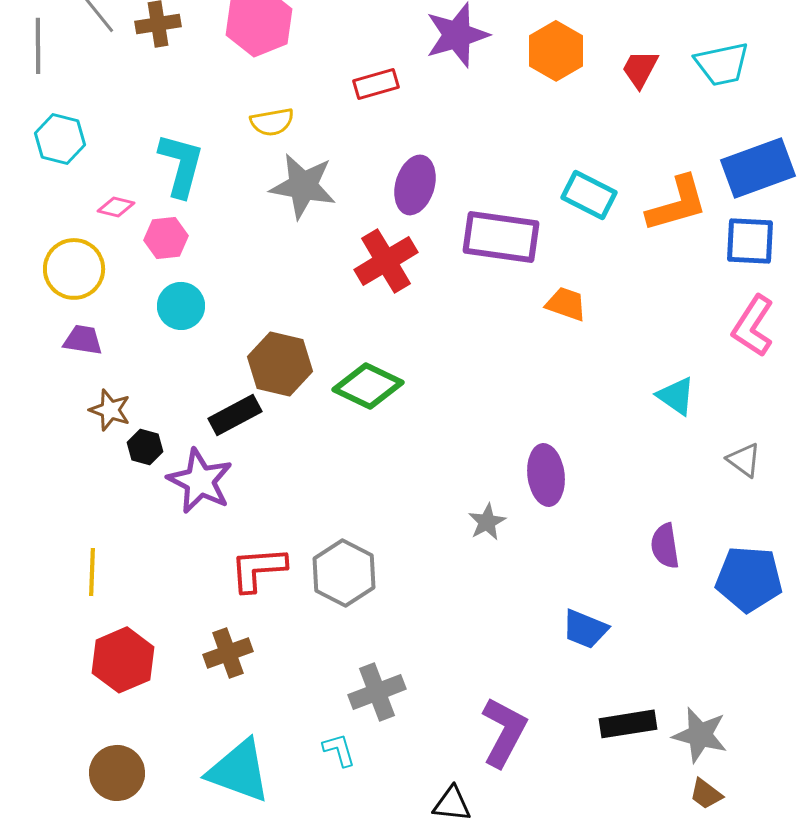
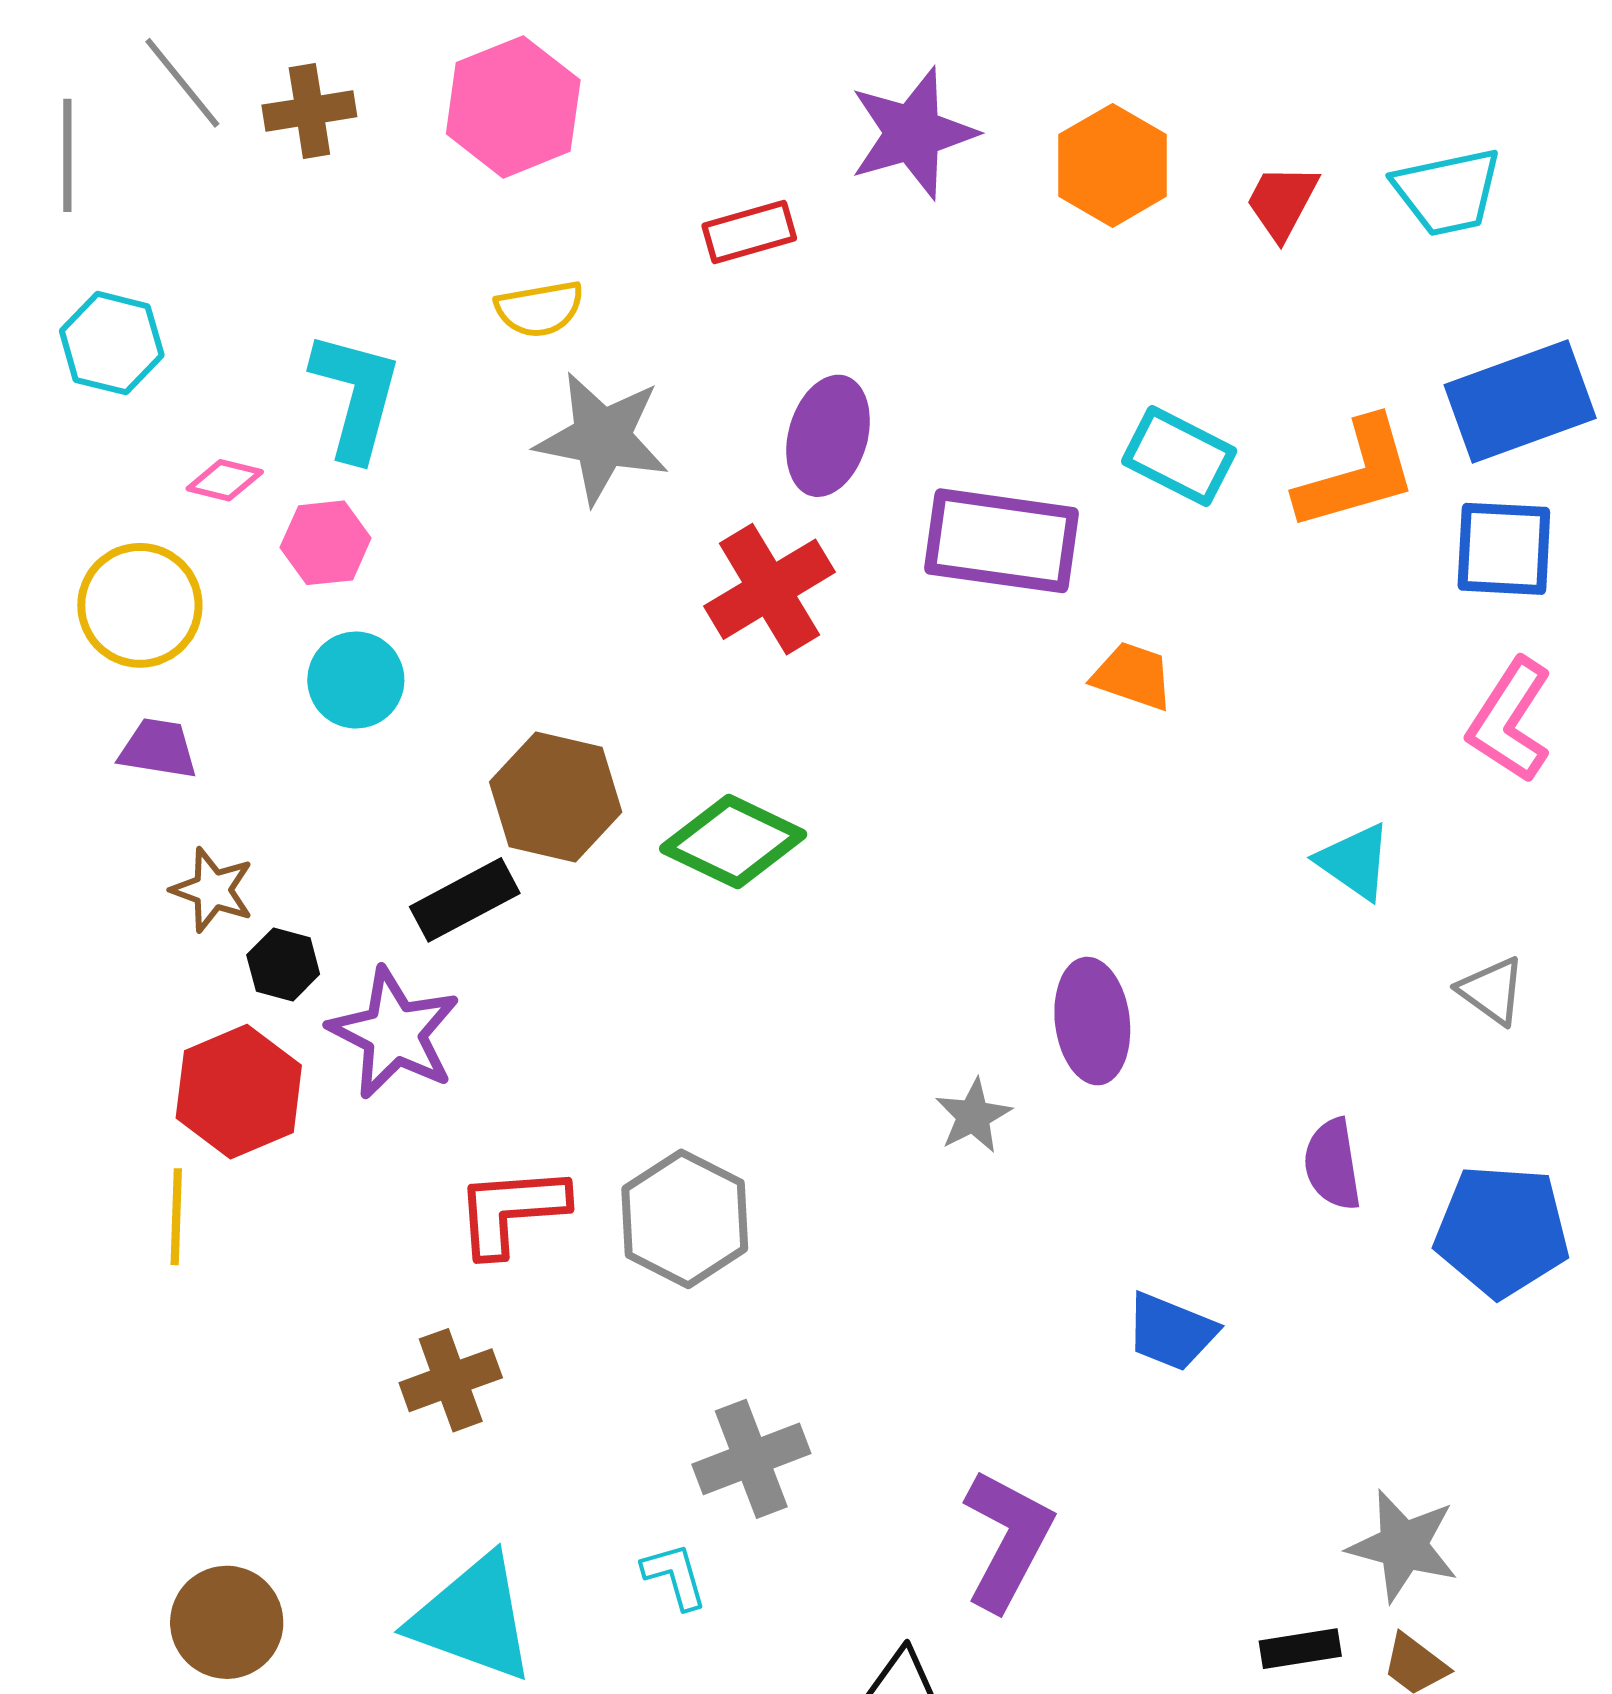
red hexagon: (123, 660) -> (239, 1092), moved
black rectangle: (628, 724) -> (1300, 1649), moved, size x0.7

